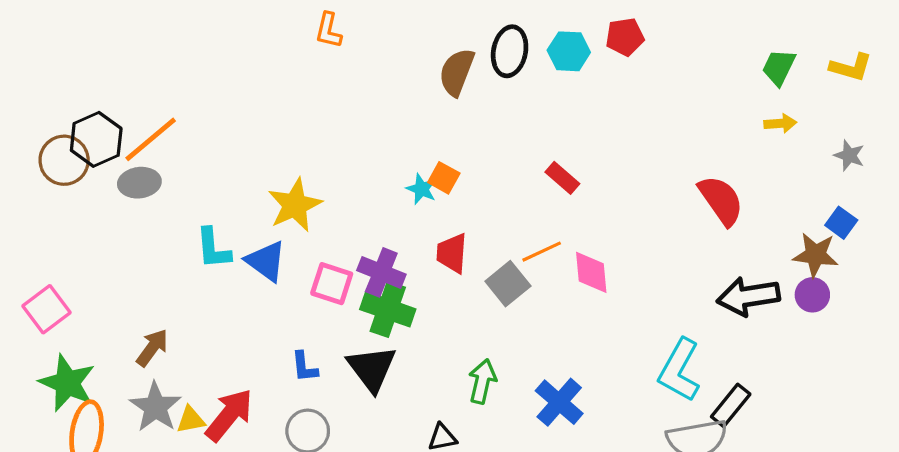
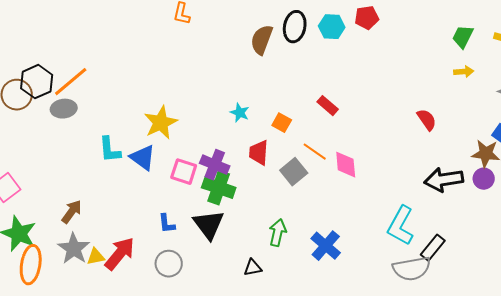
orange square: (444, 178) -> (282, 123), moved
red semicircle: (721, 200) -> (427, 120), size x0.7
orange line: (542, 252) -> (315, 152), turned 60

